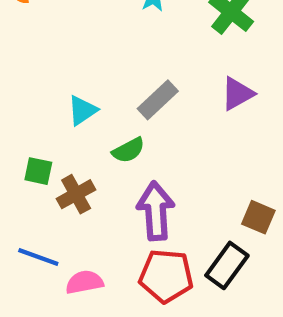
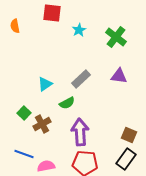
purple triangle: (237, 94) -> (119, 76), turned 36
green square: (38, 171) -> (24, 113), turned 32
black rectangle: (227, 265) -> (126, 159), moved

